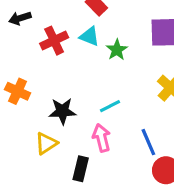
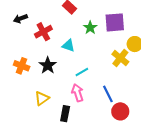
cyan triangle: (89, 36) -> (68, 46), moved
green star: (117, 50) -> (90, 28), moved
black star: (62, 111) -> (48, 65), moved, turned -30

